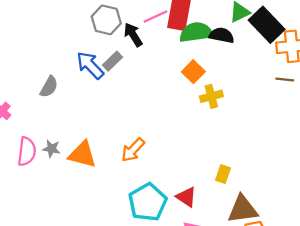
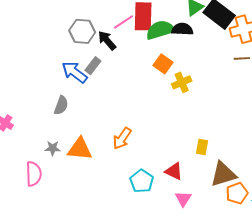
gray semicircle: (49, 87) -> (61, 105), moved
pink semicircle: (27, 151) -> (34, 174), moved
cyan pentagon: (148, 202) -> (142, 181), size x0.7

